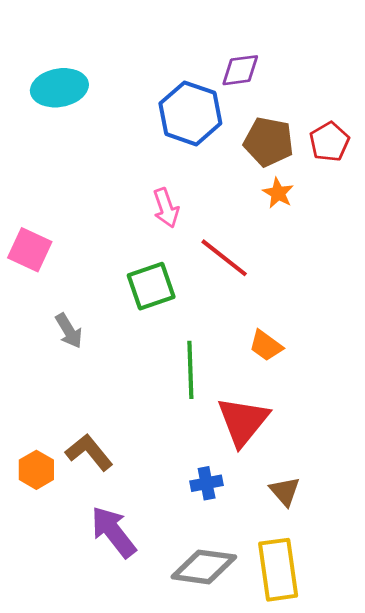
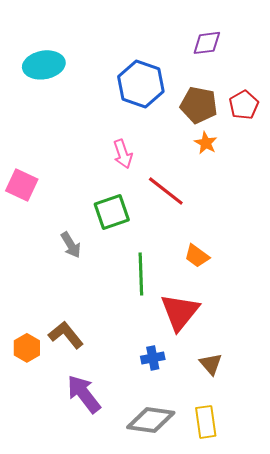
purple diamond: (240, 70) -> (207, 43), moved
gray arrow: (69, 331) -> (71, 245), moved
yellow rectangle: (278, 570) -> (206, 422), size x0.7

